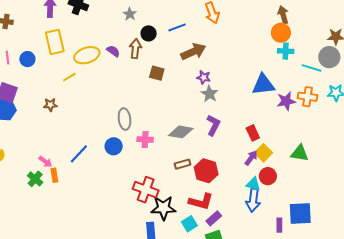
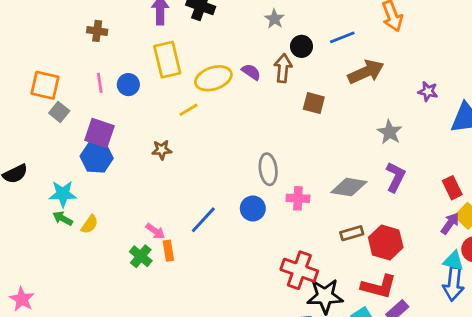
purple star: (204, 77) -> (428, 91), moved

